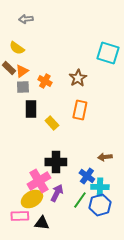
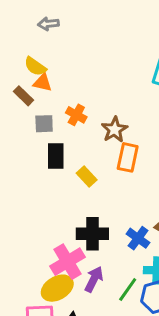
orange triangle: (22, 71) -> (43, 83), moved, turned 48
brown star: (78, 78) -> (114, 130), moved
blue cross: (87, 176) -> (138, 238), moved

